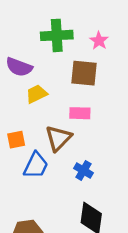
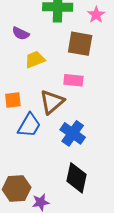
purple semicircle: (19, 67) -> (21, 33), size x0.7
blue cross: (83, 171) -> (73, 133), size x1.4

